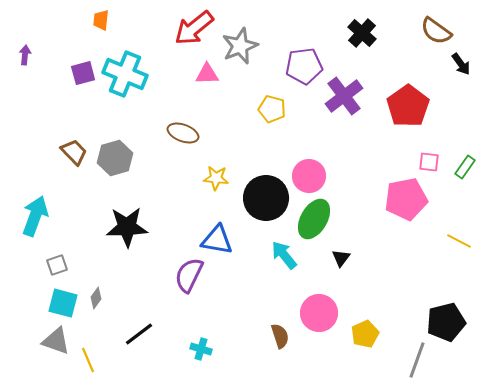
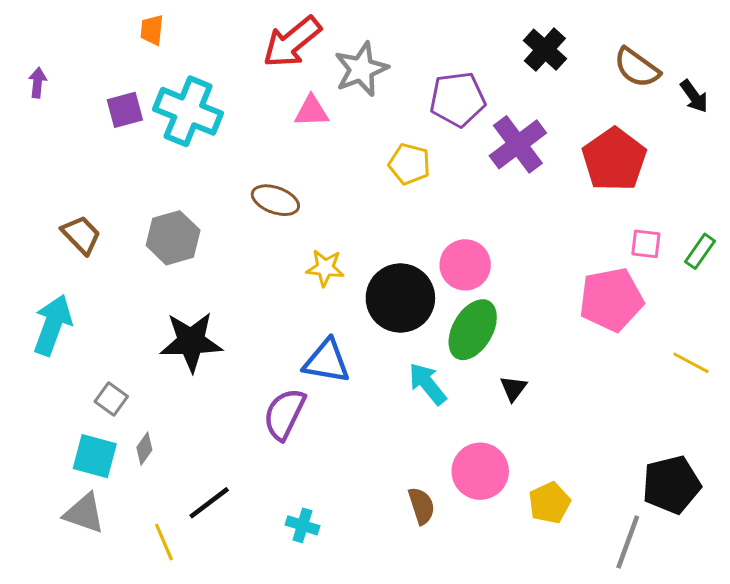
brown semicircle: (436, 31) -> (637, 68), moved
brown trapezoid: (74, 152) -> (81, 235), moved
gray square: (57, 265) -> (111, 399), moved, turned -35
yellow line: (88, 360) -> (164, 542), moved

